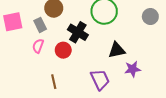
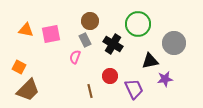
gray circle: (150, 17) -> (174, 43), moved, size x1.5
gray rectangle: (40, 25) -> (85, 40), moved
red circle: (63, 50) -> (110, 76), moved

